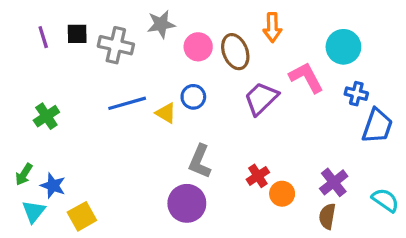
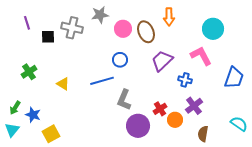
black square: (77, 34) -> (48, 37), moved
pink L-shape: (306, 77) -> (201, 56), moved
blue cross: (356, 94) -> (185, 80), moved
blue line: (127, 103) -> (102, 81), moved
yellow triangle: (166, 113) -> (63, 84), moved
purple cross: (334, 182) -> (194, 106), moved
purple circle: (187, 203) -> (138, 126), moved
cyan triangle: (34, 211) -> (12, 130), moved

